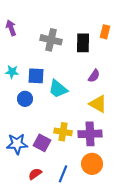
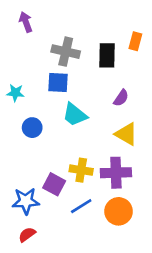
purple arrow: (11, 28) -> (26, 22), moved
blue square: (36, 76) -> (58, 82), moved
blue star: (17, 144) -> (26, 201), moved
red semicircle: (35, 174) -> (27, 235), moved
blue line: (63, 174) -> (81, 206), moved, turned 36

